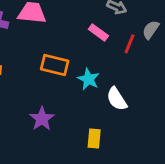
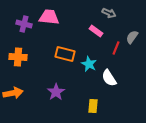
gray semicircle: (151, 30) -> (132, 37), moved
red line: (129, 44) -> (116, 48), moved

